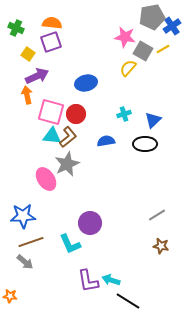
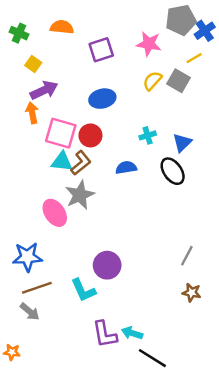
purple square: (51, 42) -> (101, 50), moved
gray square: (143, 51) -> (179, 81), moved
black ellipse: (145, 144) -> (173, 171), turned 55
gray line: (157, 215) -> (187, 256), turned -30

